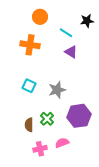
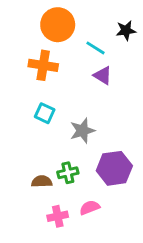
orange circle: (40, 17) -> (58, 25), size x1.5
cyan square: (29, 86) -> (45, 113), moved
green cross: (47, 119) -> (68, 173), turned 32
brown semicircle: (29, 125) -> (42, 181), turned 88

